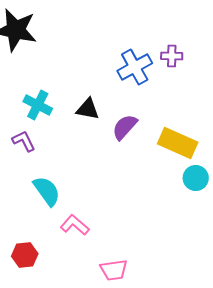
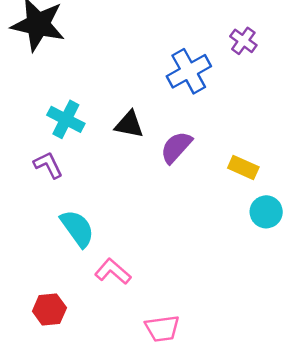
purple cross: (172, 56) -> (243, 41), moved, turned 35
yellow rectangle: (178, 143) -> (243, 168), size x0.6

